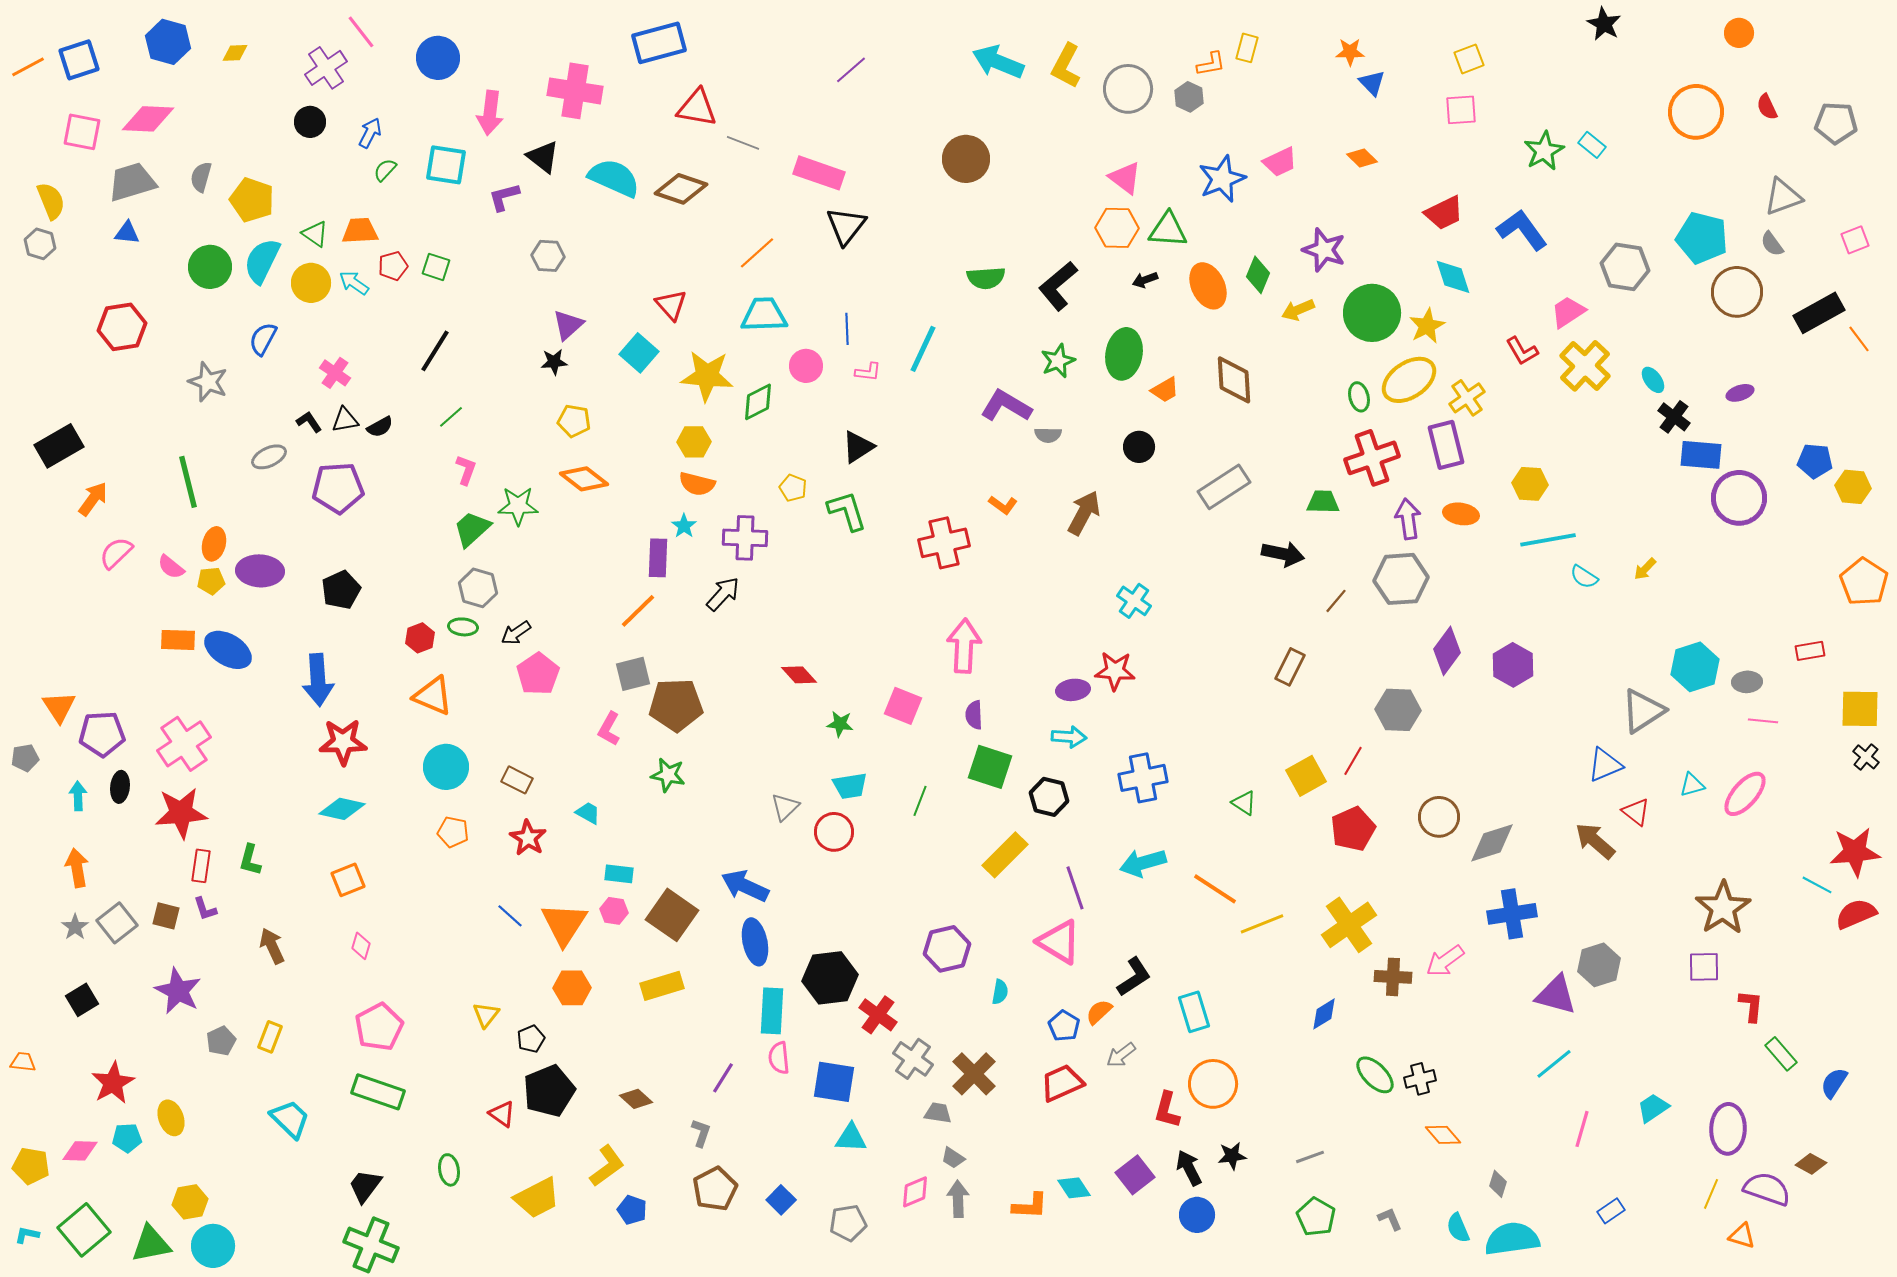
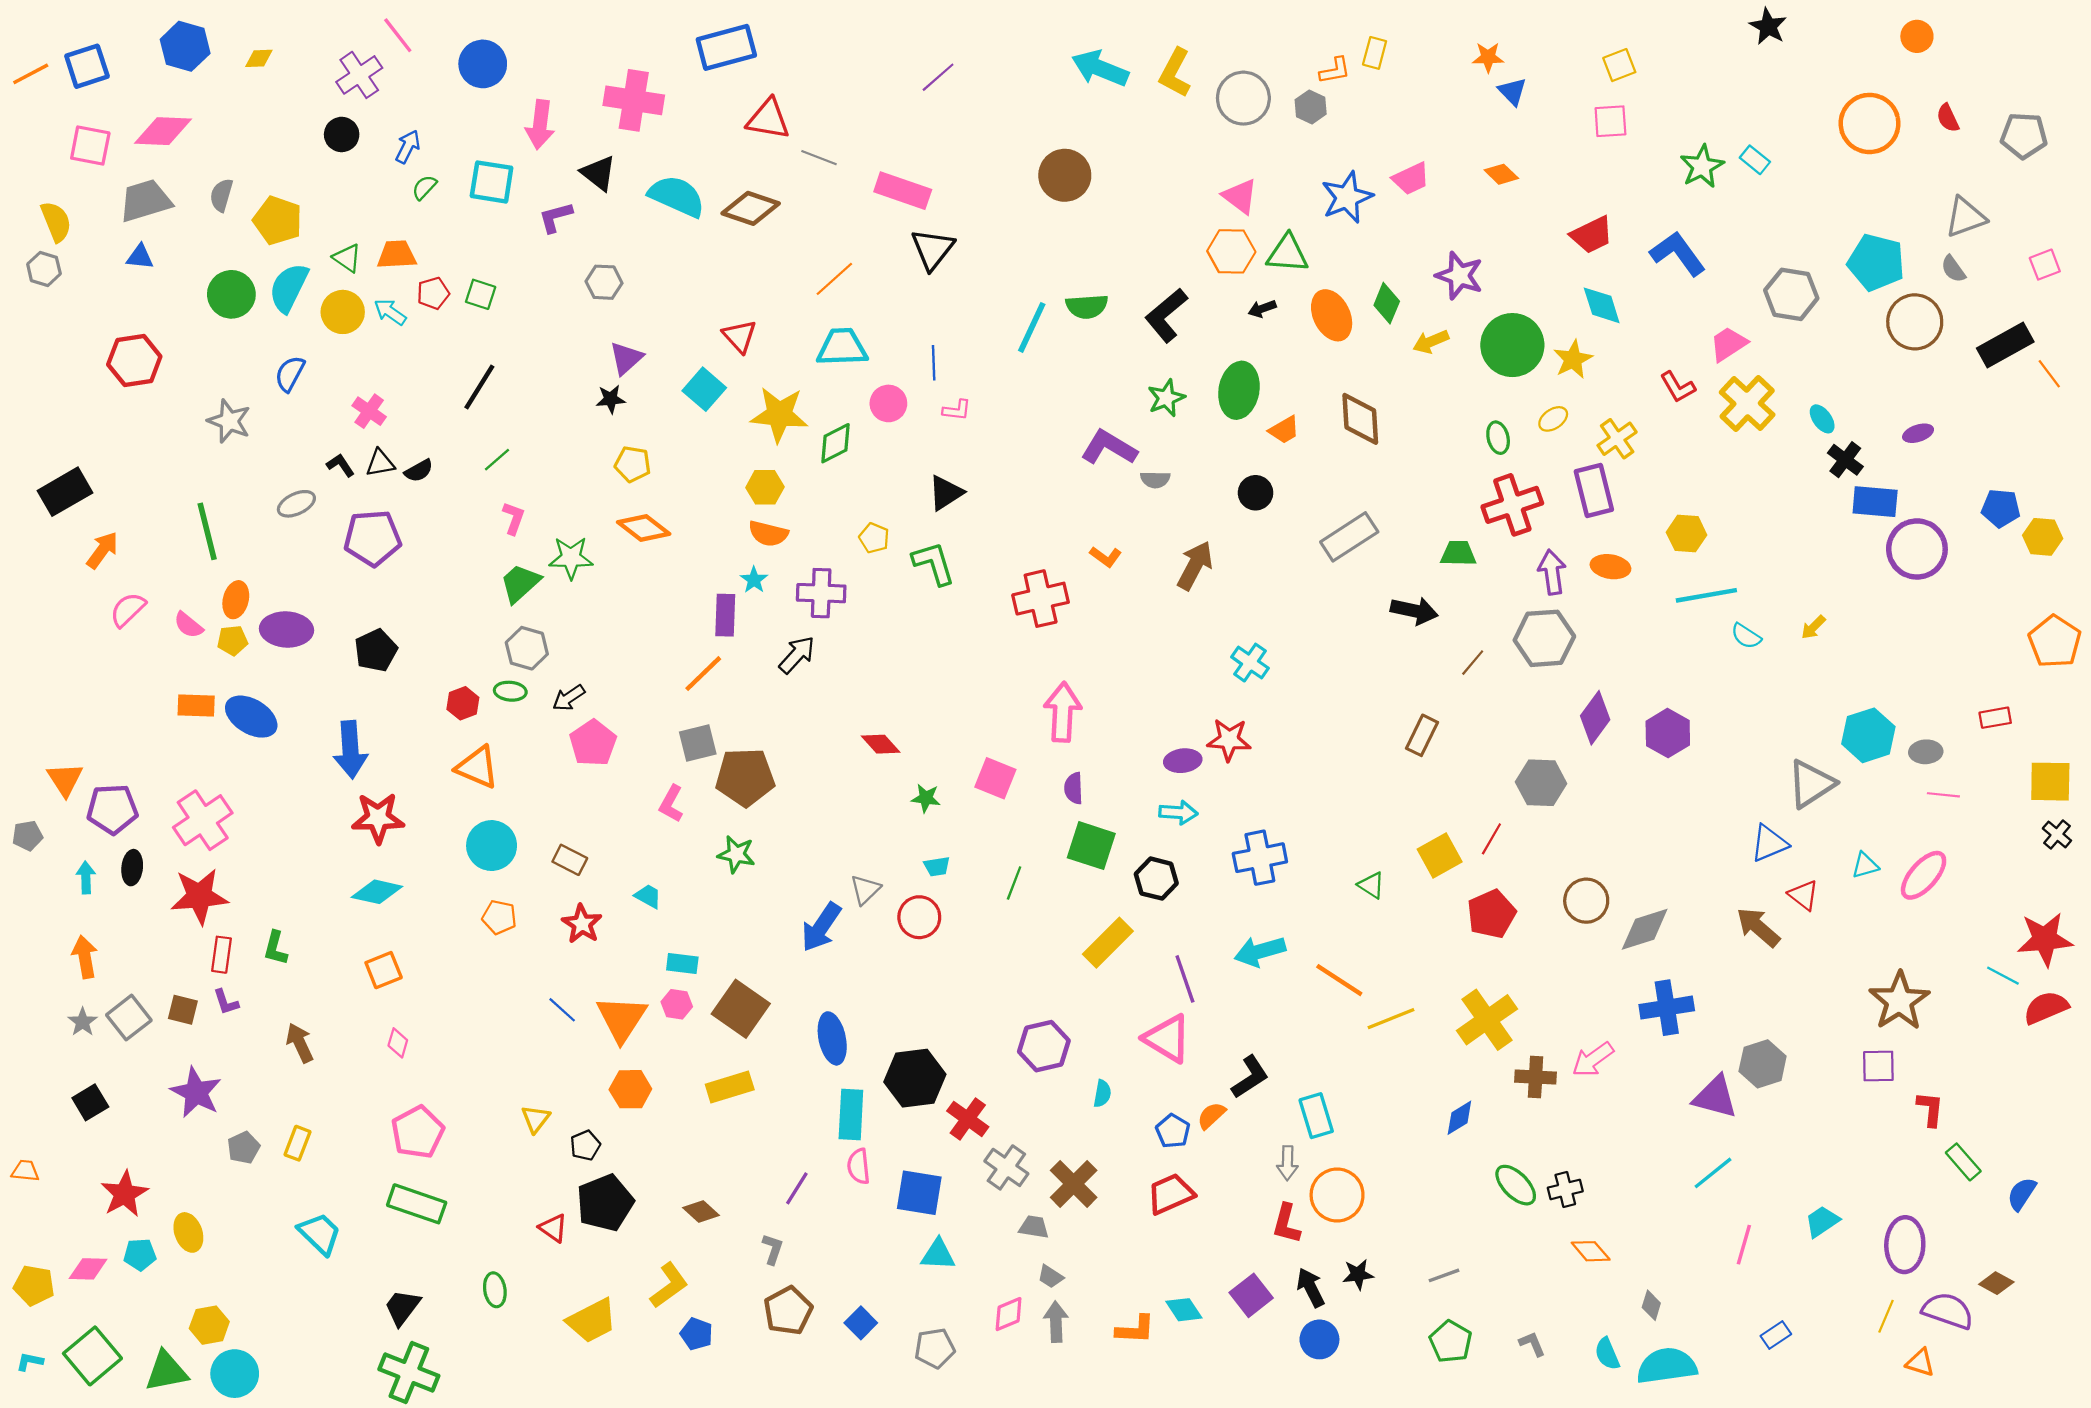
cyan line: (923, 349) -> (1032, 327), moved
yellow ellipse: (1409, 380) -> (1553, 419), size x0.5
cyan trapezoid: (850, 786) -> (937, 866), size x0.7
blue arrow: (745, 886) -> (821, 927), moved, turned -81
gray arrow: (1121, 1055) -> (1287, 1163), moved, turned -52

